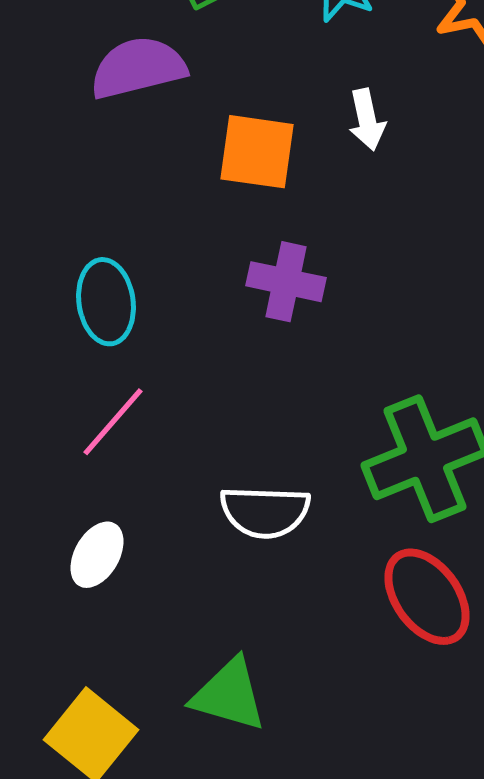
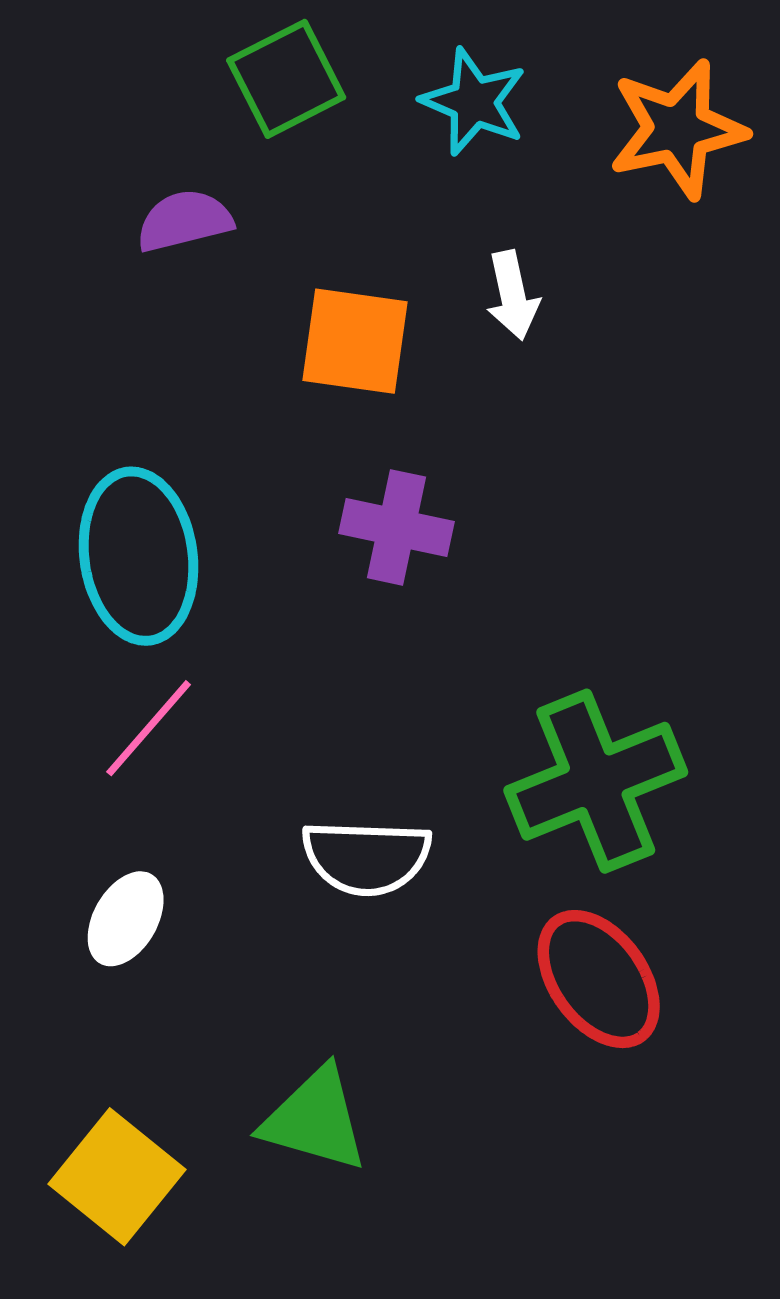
purple semicircle: (138, 68) -> (184, 221), size x0.7
cyan ellipse: (106, 302) -> (138, 556), size x1.4

